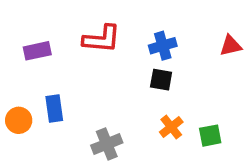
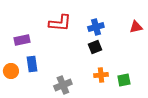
purple rectangle: (37, 51) -> (22, 40), moved
black square: (161, 80) -> (95, 47), turned -32
orange cross: (171, 127) -> (101, 75), turned 32

